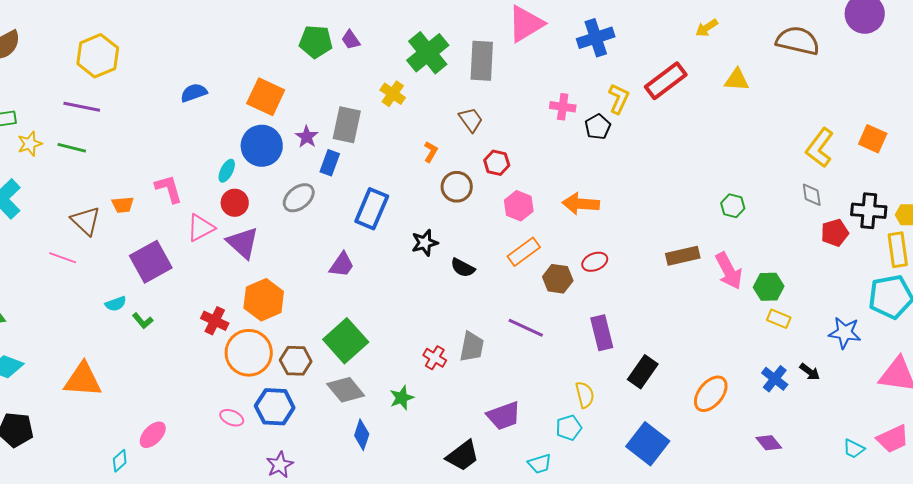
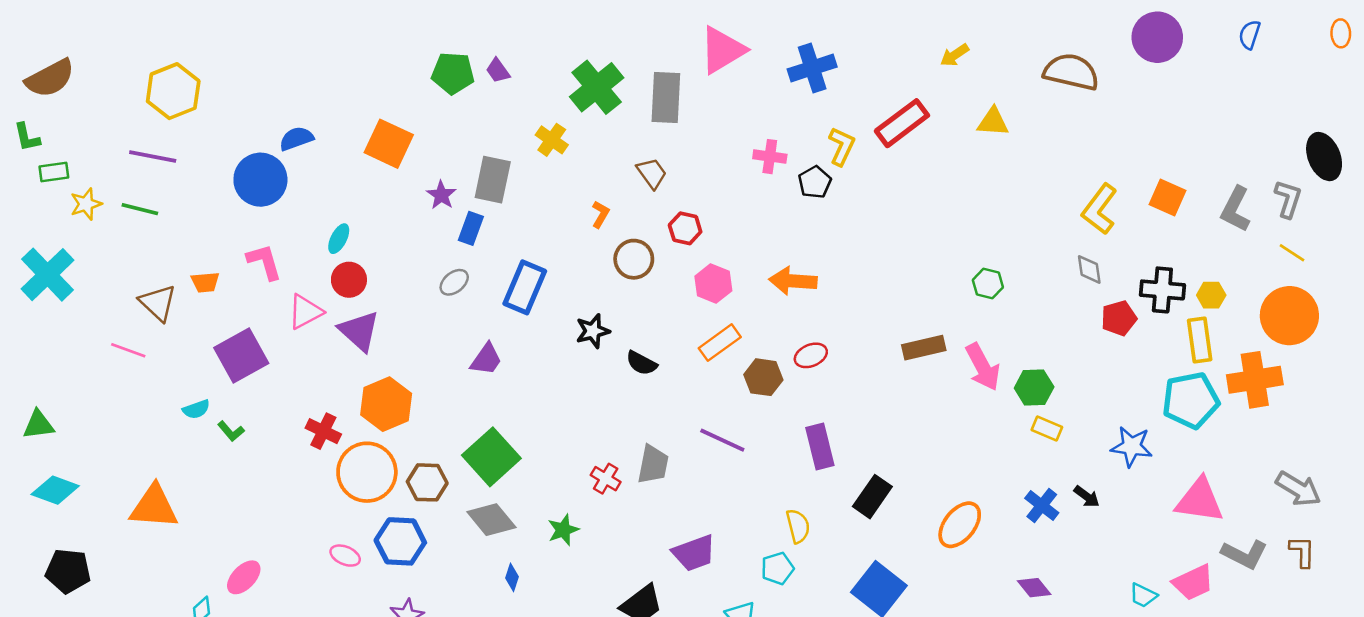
blue circle: (262, 146) -> (260, 180), moved
gray ellipse: (299, 198) -> (454, 282), moved, size x0.7
blue diamond: (362, 435) -> (512, 577), size x0.7

